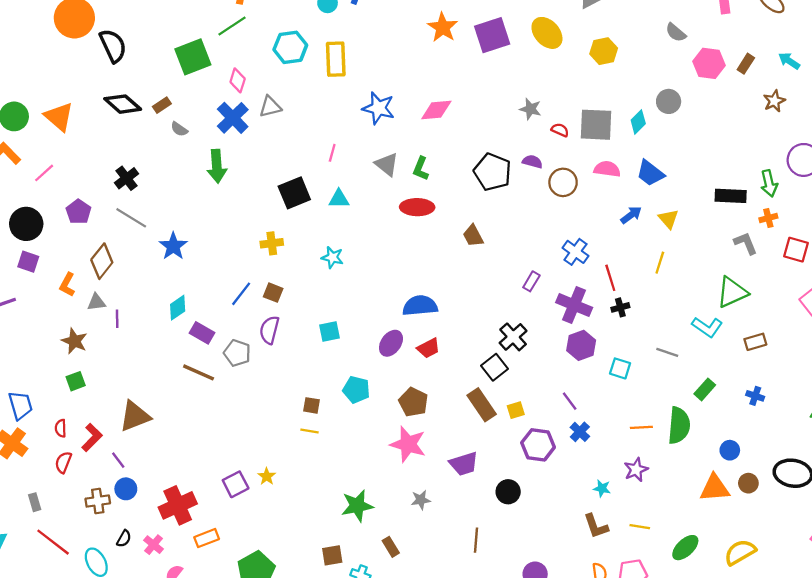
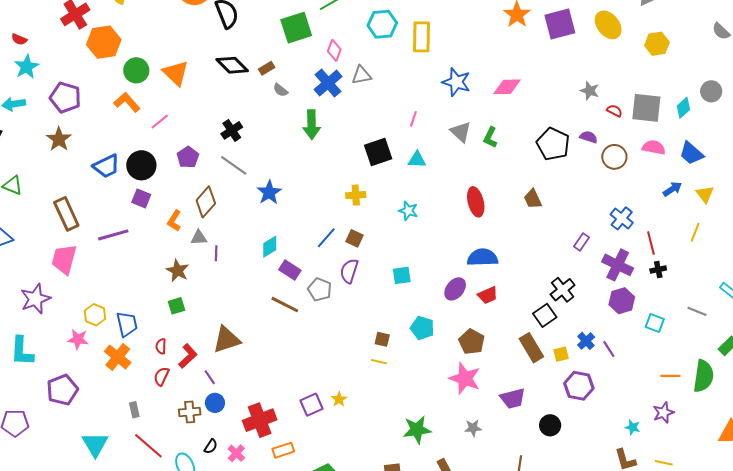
red ellipse: (417, 207) -> (476, 202), moved, turned 72
blue cross: (580, 432) -> (586, 341), moved

